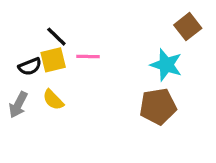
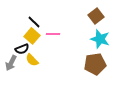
brown square: (188, 27) -> (96, 16), moved
yellow square: (53, 60) -> (32, 36), turned -35
black semicircle: (30, 66) -> (22, 49), moved

